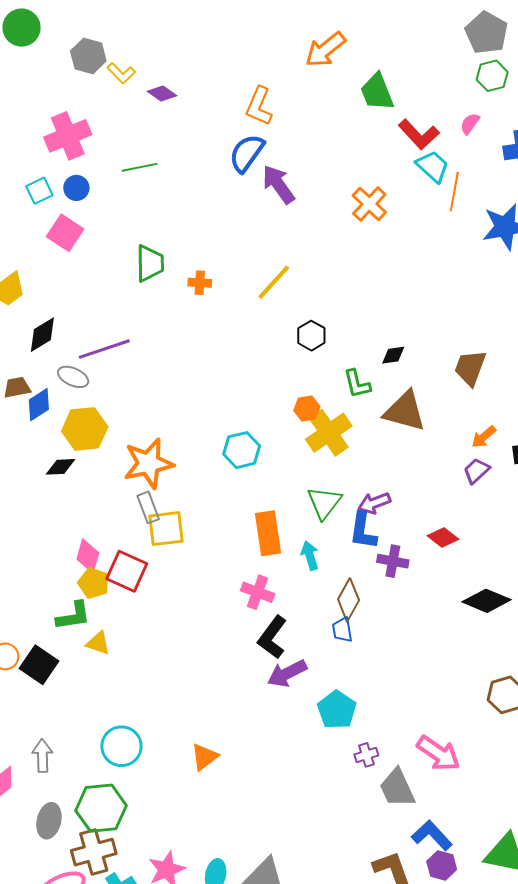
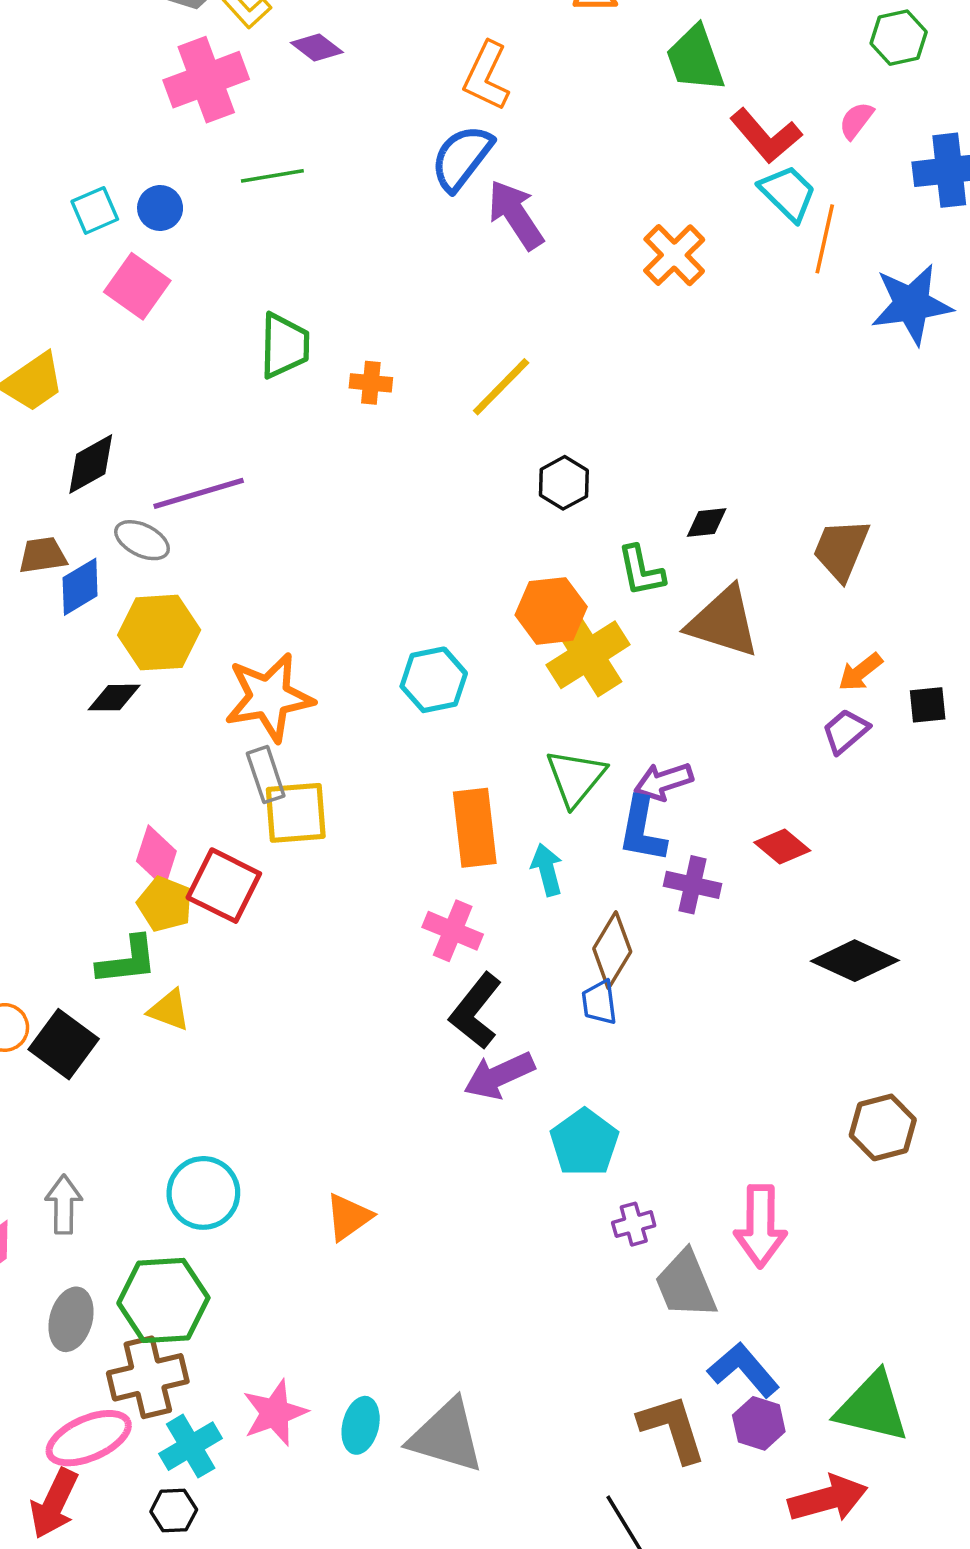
pink cross: (68, 136) -> (206, 80), moved
orange hexagon: (307, 409) -> (551, 611), size x1.5
pink arrow: (438, 753) -> (760, 1226), turned 54

